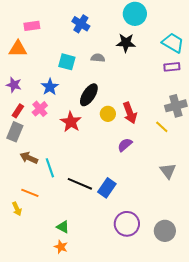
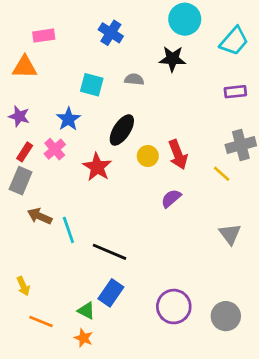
cyan trapezoid: (173, 43) -> (234, 41), moved, turned 100
blue rectangle: (107, 188) -> (111, 293), moved
orange line: (30, 193) -> (41, 322), moved

